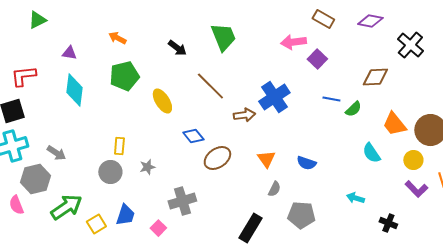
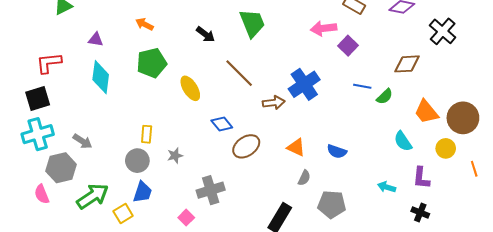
orange triangle: (266, 159) -> (296, 147), turned -30
purple L-shape: (416, 189) -> (421, 178), moved, turned 50
blue trapezoid: (125, 215) -> (142, 192), moved

